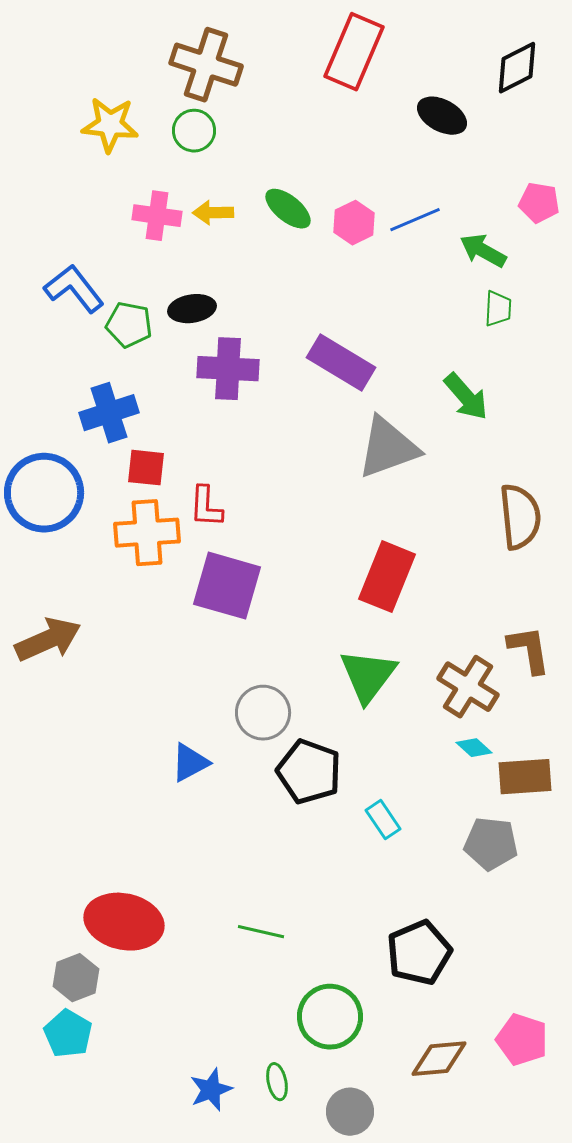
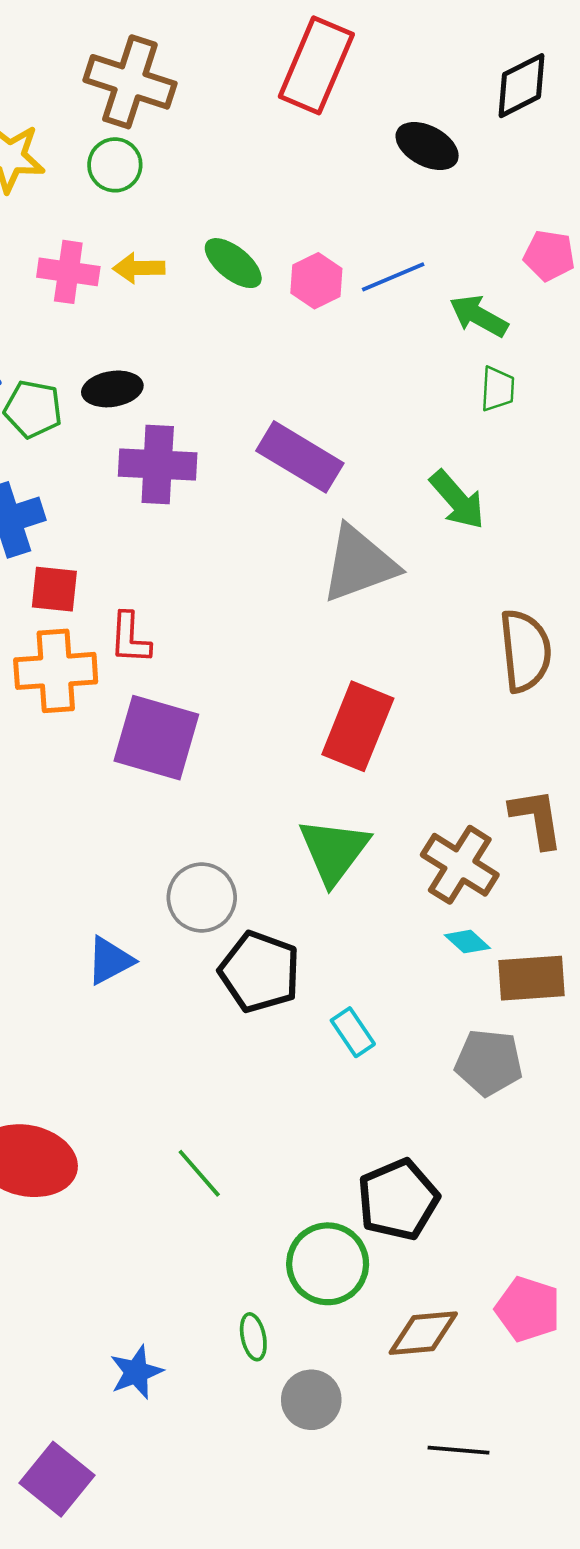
green line: (261, 932) -> (199, 1173), turned 36
green circle: (330, 1017) -> (328, 1264), moved
green ellipse: (277, 1082) -> (253, 1337), moved

